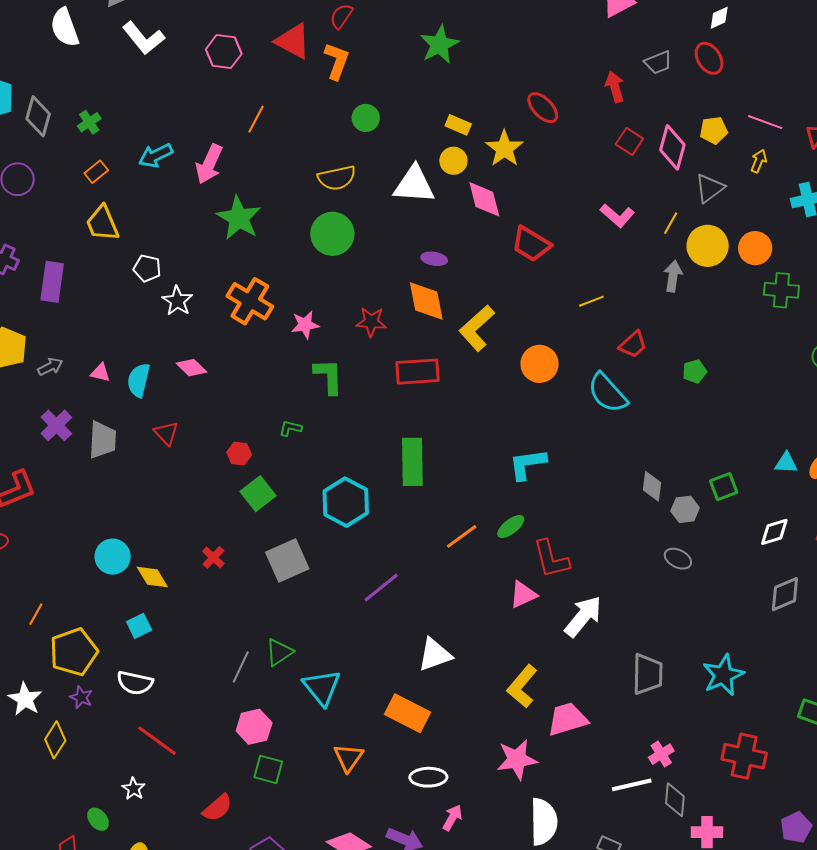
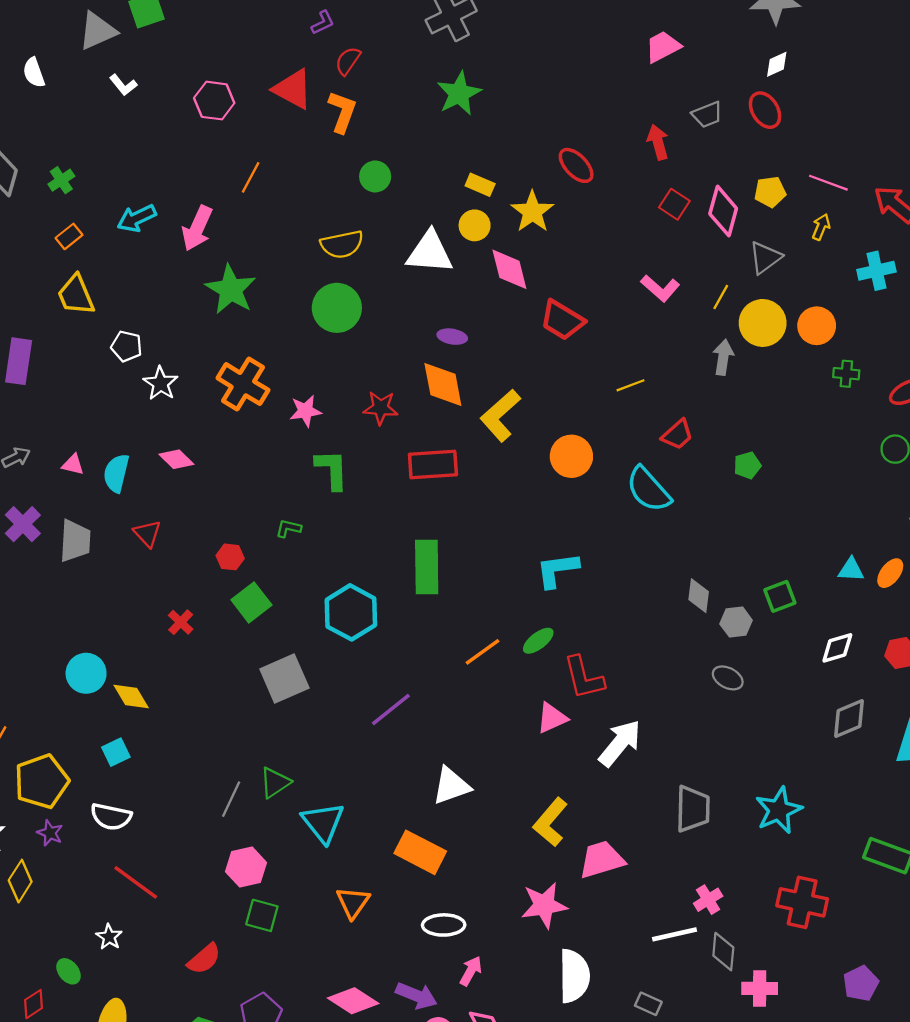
white semicircle: (65, 27) -> (34, 73), size x0.7
white L-shape: (143, 38) -> (123, 85), size x0.6
green cross: (781, 290) -> (846, 374), size x0.7
red cross: (213, 557) -> (181, 622), moved

